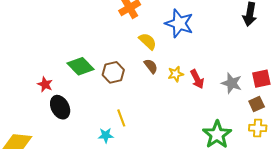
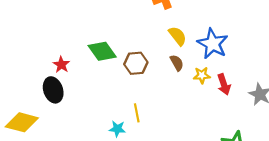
blue star: (179, 23) -> (213, 44), moved
black ellipse: (60, 107) -> (53, 90), moved

